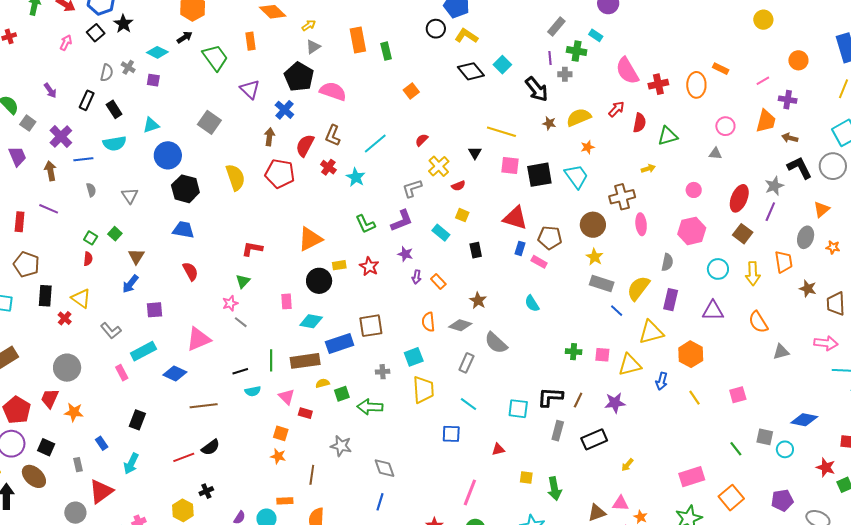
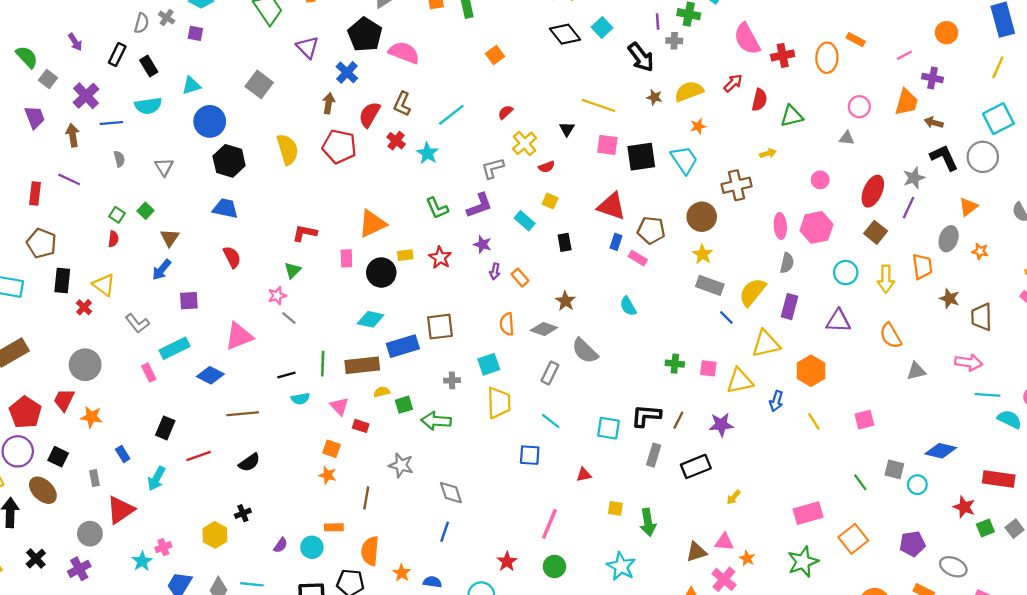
pink ellipse: (641, 224) -> (780, 226), moved
pink rectangle: (286, 301) -> (346, 258), moved
red line: (184, 457) -> (199, 456), moved

